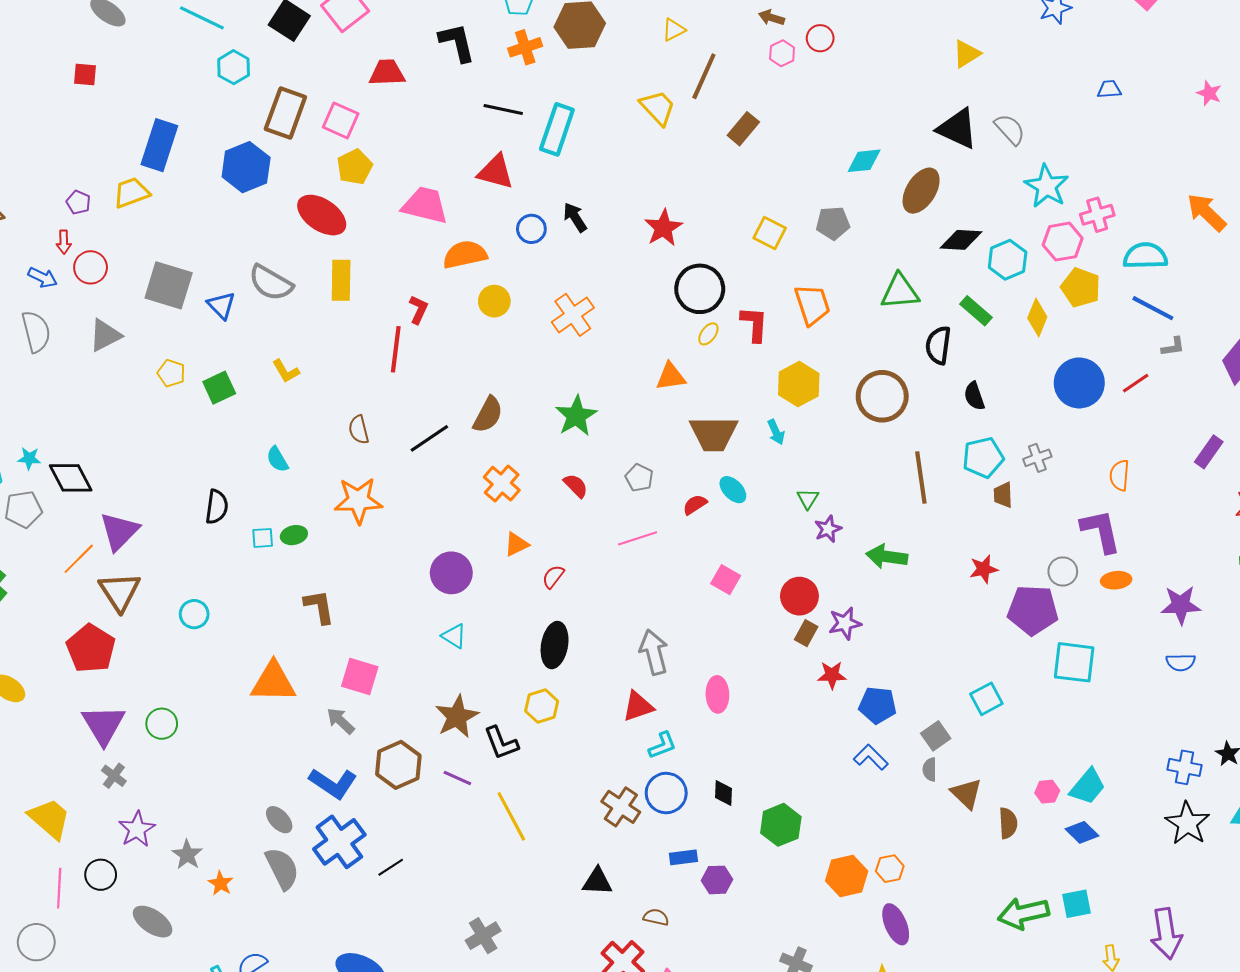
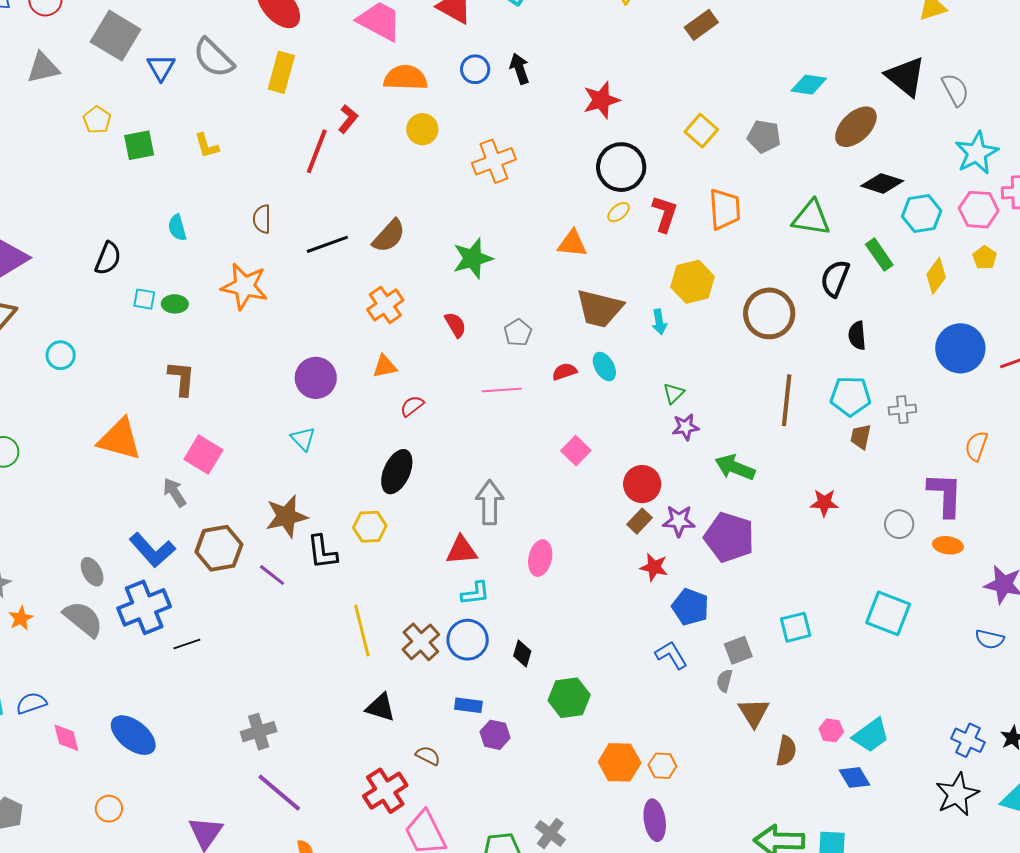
yellow pentagon: (1081, 288) -> (985, 258), size x0.6
purple pentagon: (1033, 610) -> (729, 537), moved
yellow line: (511, 816) -> (362, 631), moved
gray semicircle: (282, 869) -> (83, 619), turned -39

